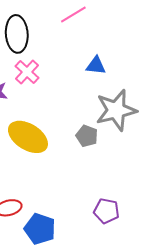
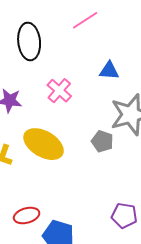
pink cross: (27, 72) -> (59, 91), moved

